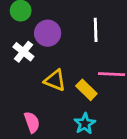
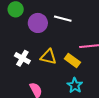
white line: (96, 30) -> (63, 19), moved, turned -66
white cross: (23, 52) -> (22, 58), moved

